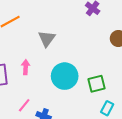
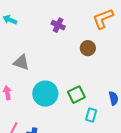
gray triangle: (47, 39) -> (21, 62), turned -36

